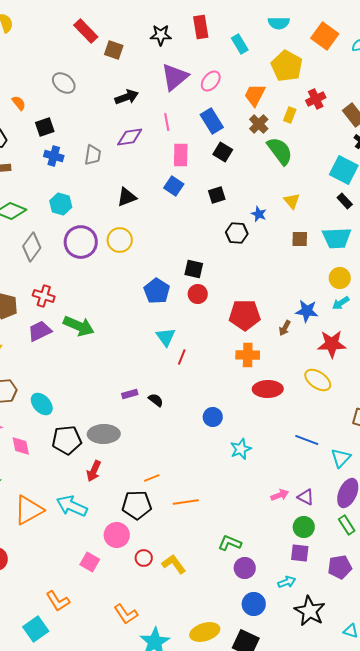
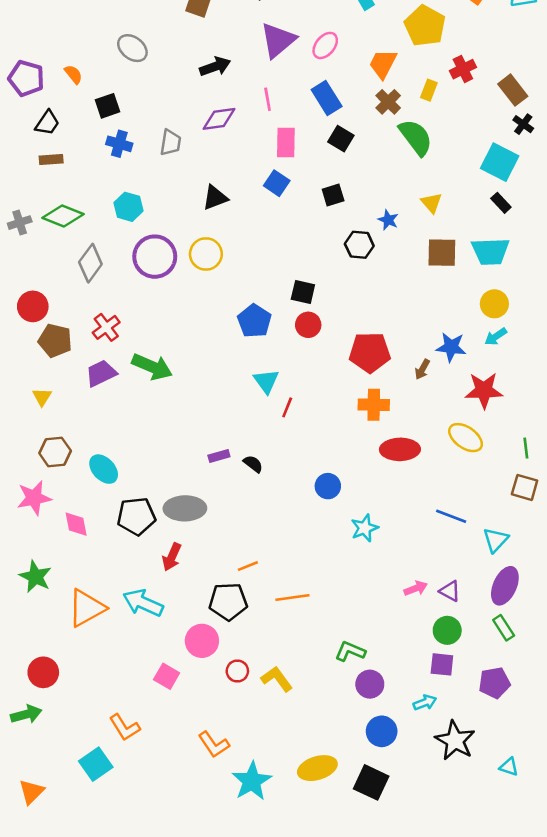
brown square: (300, 239) -> (442, 253), size x1.4
red cross: (44, 296) -> (106, 327), turned 35

